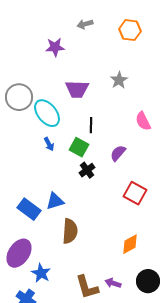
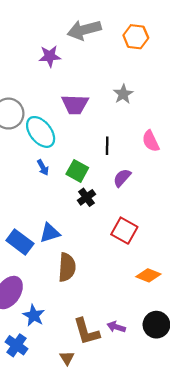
gray arrow: (85, 24) -> (84, 30), size x1.8
black line: (91, 125) -> (107, 146), moved
red square: (135, 193) -> (124, 231), moved
orange diamond: (130, 244) -> (148, 275), moved, turned 50

